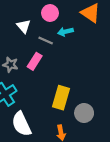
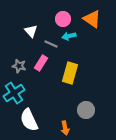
pink circle: (50, 13) -> (63, 19), moved
yellow rectangle: (61, 98) -> (70, 73), moved

